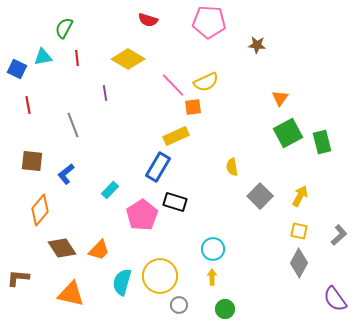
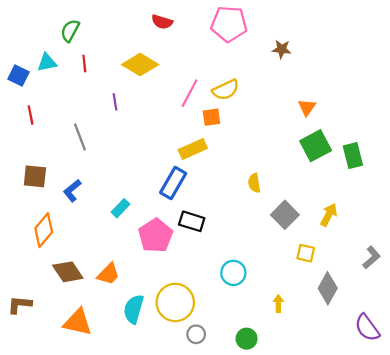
pink line: (173, 85) -> (190, 93), turned 72
yellow square: (299, 231) -> (306, 253), moved
yellow arrow: (212, 277) -> (278, 304), moved

